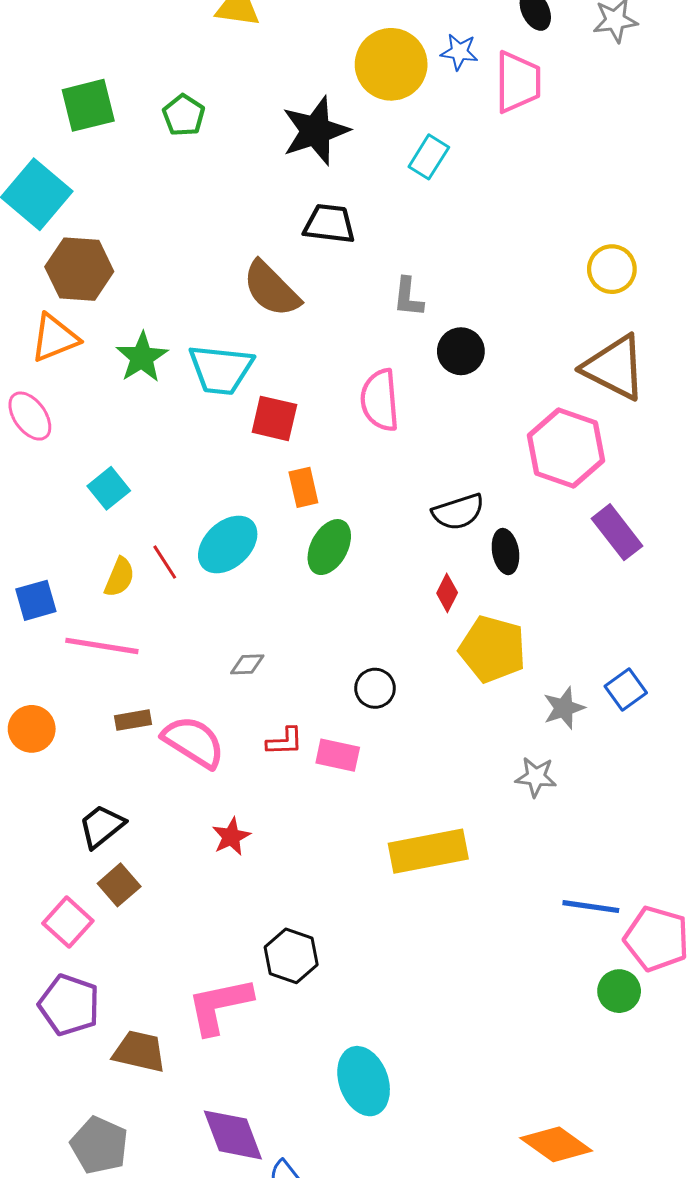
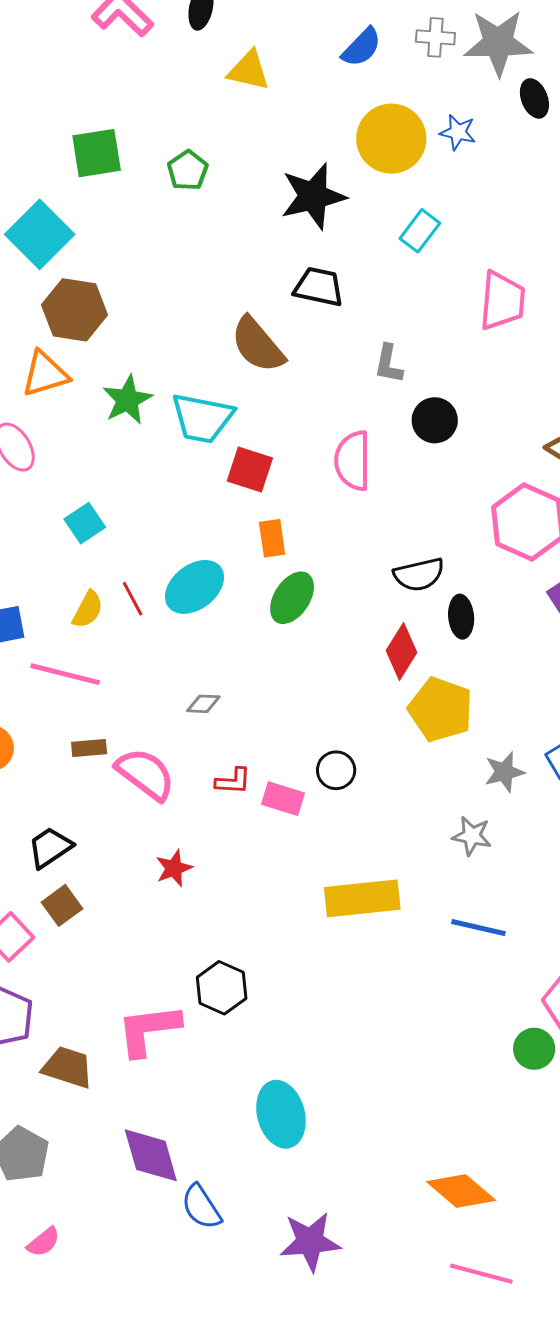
pink trapezoid: (518, 82) -> (502, 301), moved
red diamond: (447, 593) -> (402, 652), size x1.5
black circle: (375, 688) -> (336, 770), moved
blue line: (591, 907) -> (478, 928), moved

